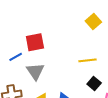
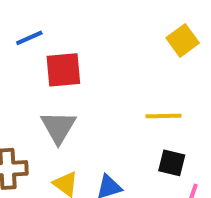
blue line: (16, 57) -> (29, 38), moved
black square: (94, 84) -> (172, 163), turned -32

